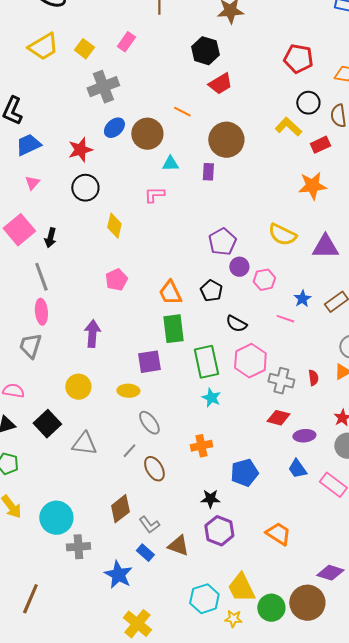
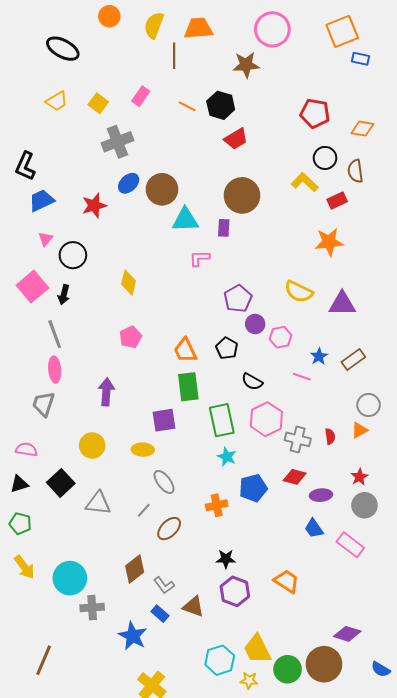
yellow trapezoid: (43, 47) -> (57, 101), size x0.7
orange line: (182, 112) -> (187, 106), moved
cyan triangle: (170, 164) -> (185, 220), size x1.6
black circle: (85, 188) -> (73, 255), moved
pink L-shape: (154, 195) -> (199, 258), moved
brown ellipse: (154, 469) -> (169, 529), turned 75
blue pentagon: (244, 473) -> (253, 488), moved
orange trapezoid: (278, 534) -> (287, 581), moved

